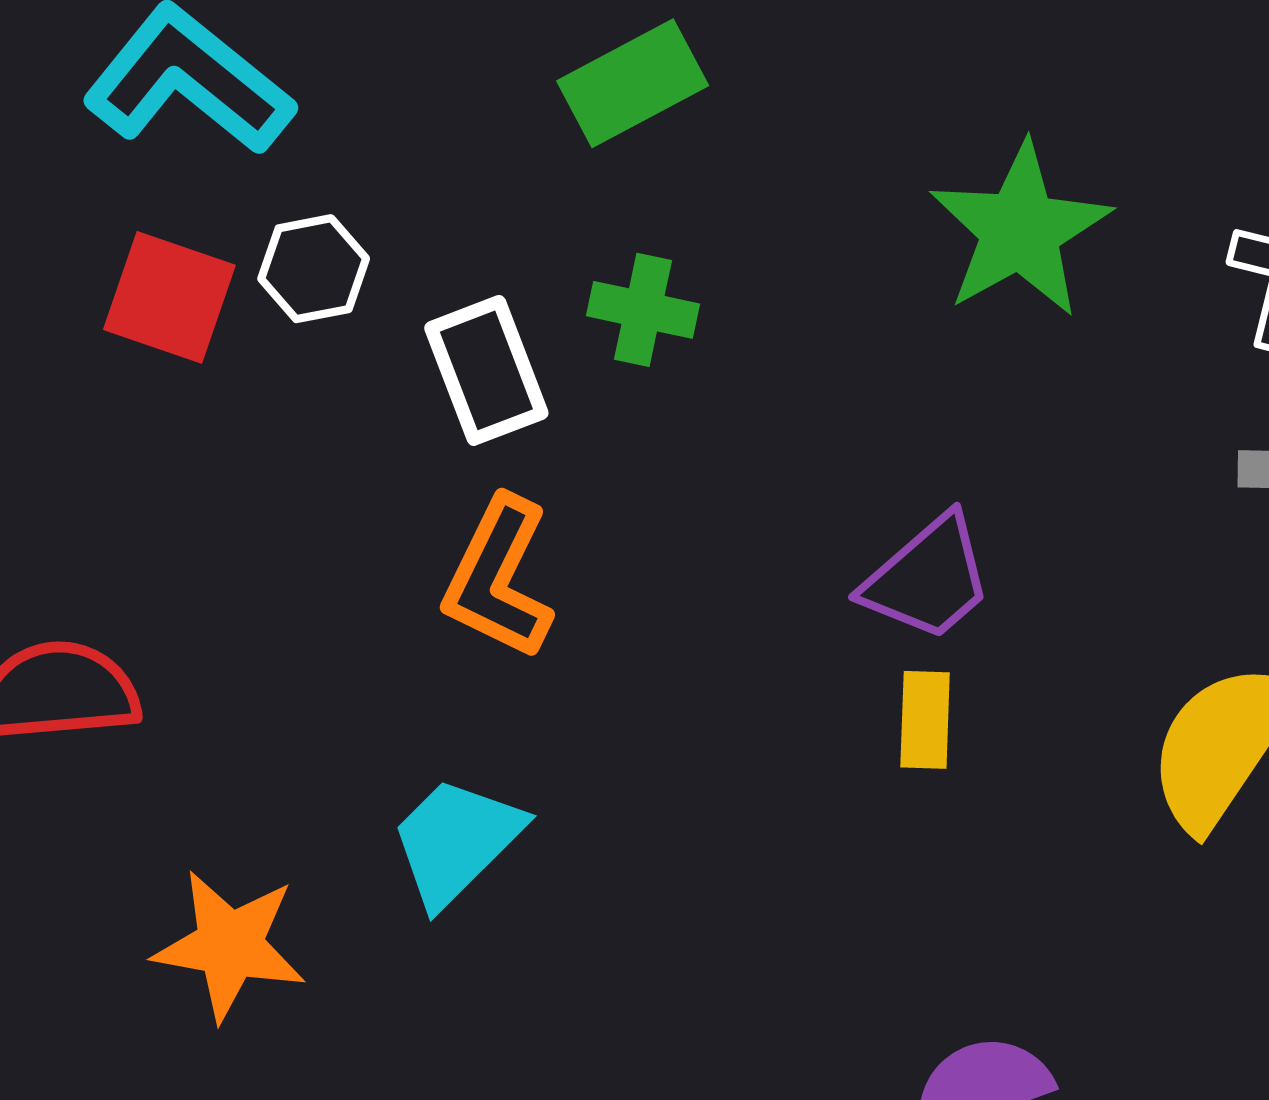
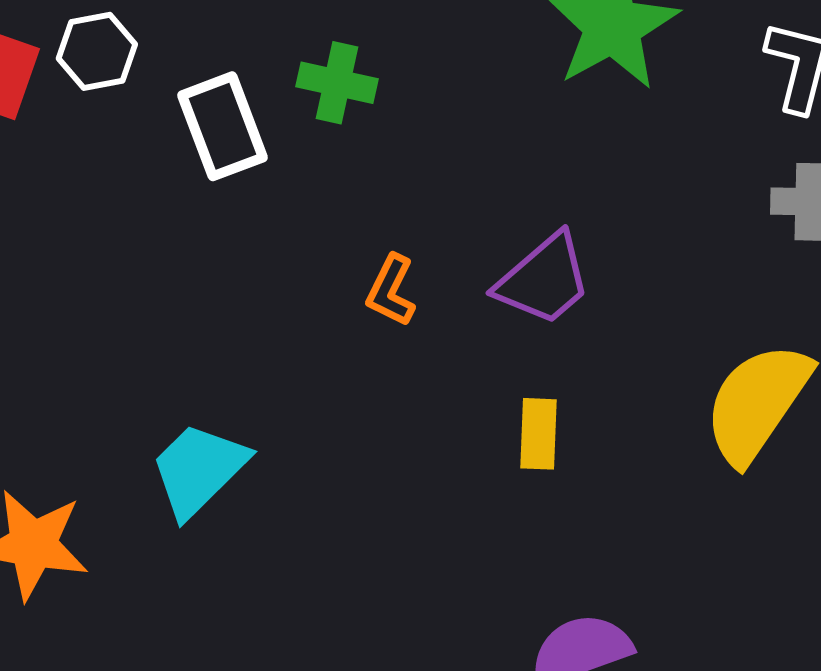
orange L-shape: (498, 578) -> (391, 291), moved, size x0.6
yellow rectangle: (925, 720) -> (538, 434), moved

